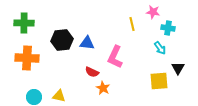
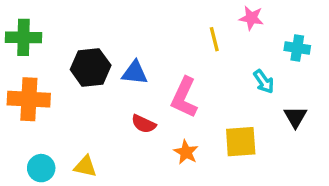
cyan cross: (168, 28) -> (297, 48), moved
yellow square: (159, 81) -> (241, 142), moved
orange star: (103, 88) -> (186, 152), moved

